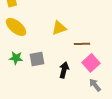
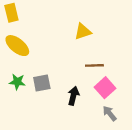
yellow triangle: (59, 28) -> (83, 32), moved

